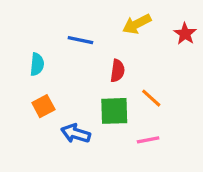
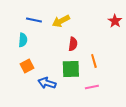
yellow arrow: (137, 24) -> (61, 21), moved
blue line: (80, 40) -> (34, 20), moved
orange line: (151, 98) -> (94, 61), turned 32

